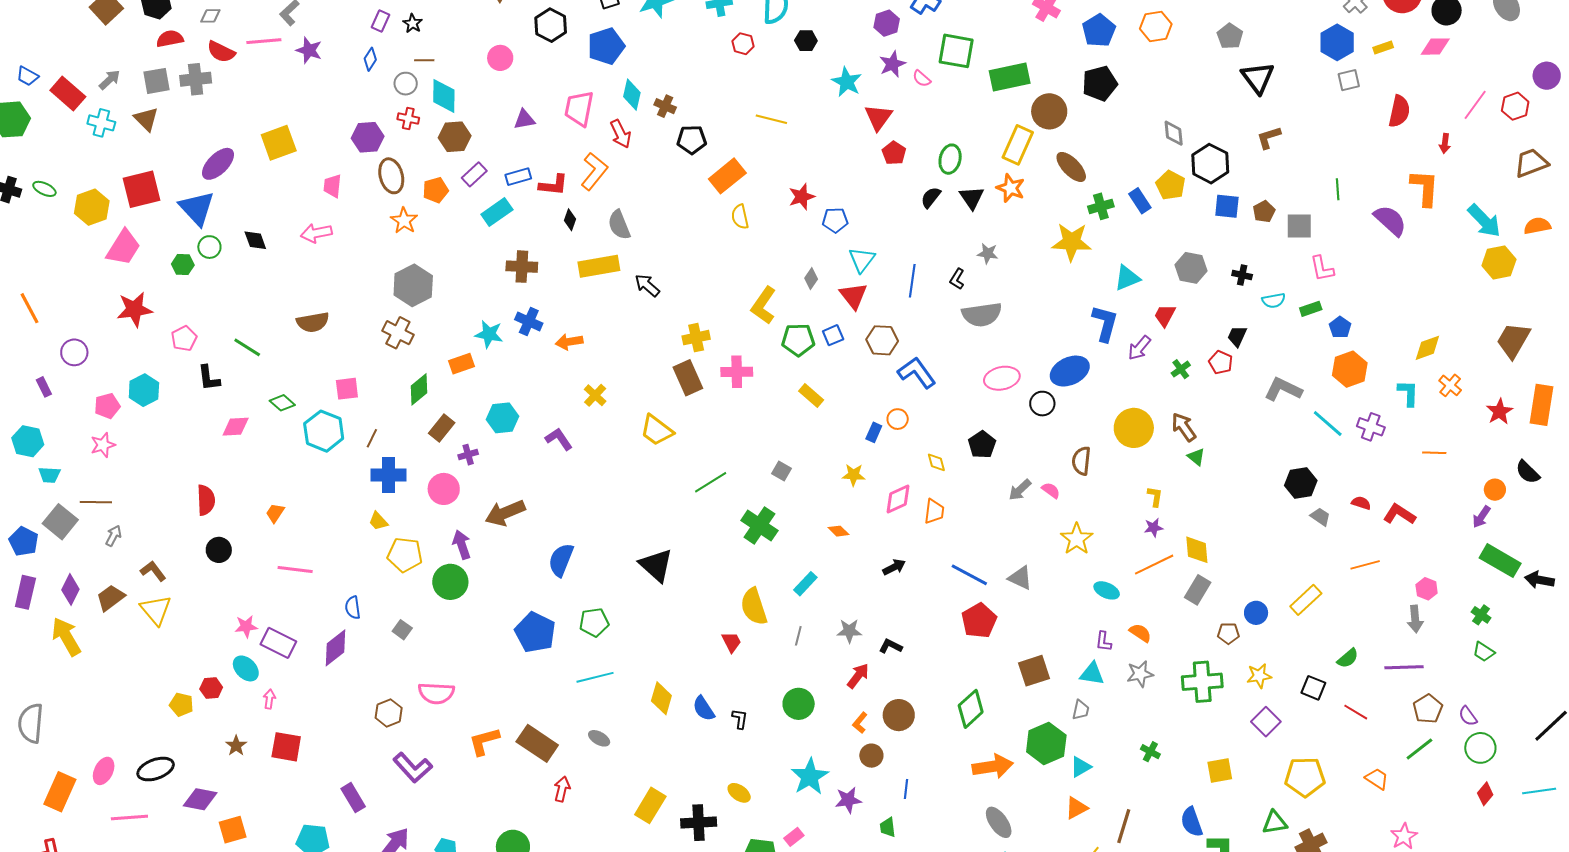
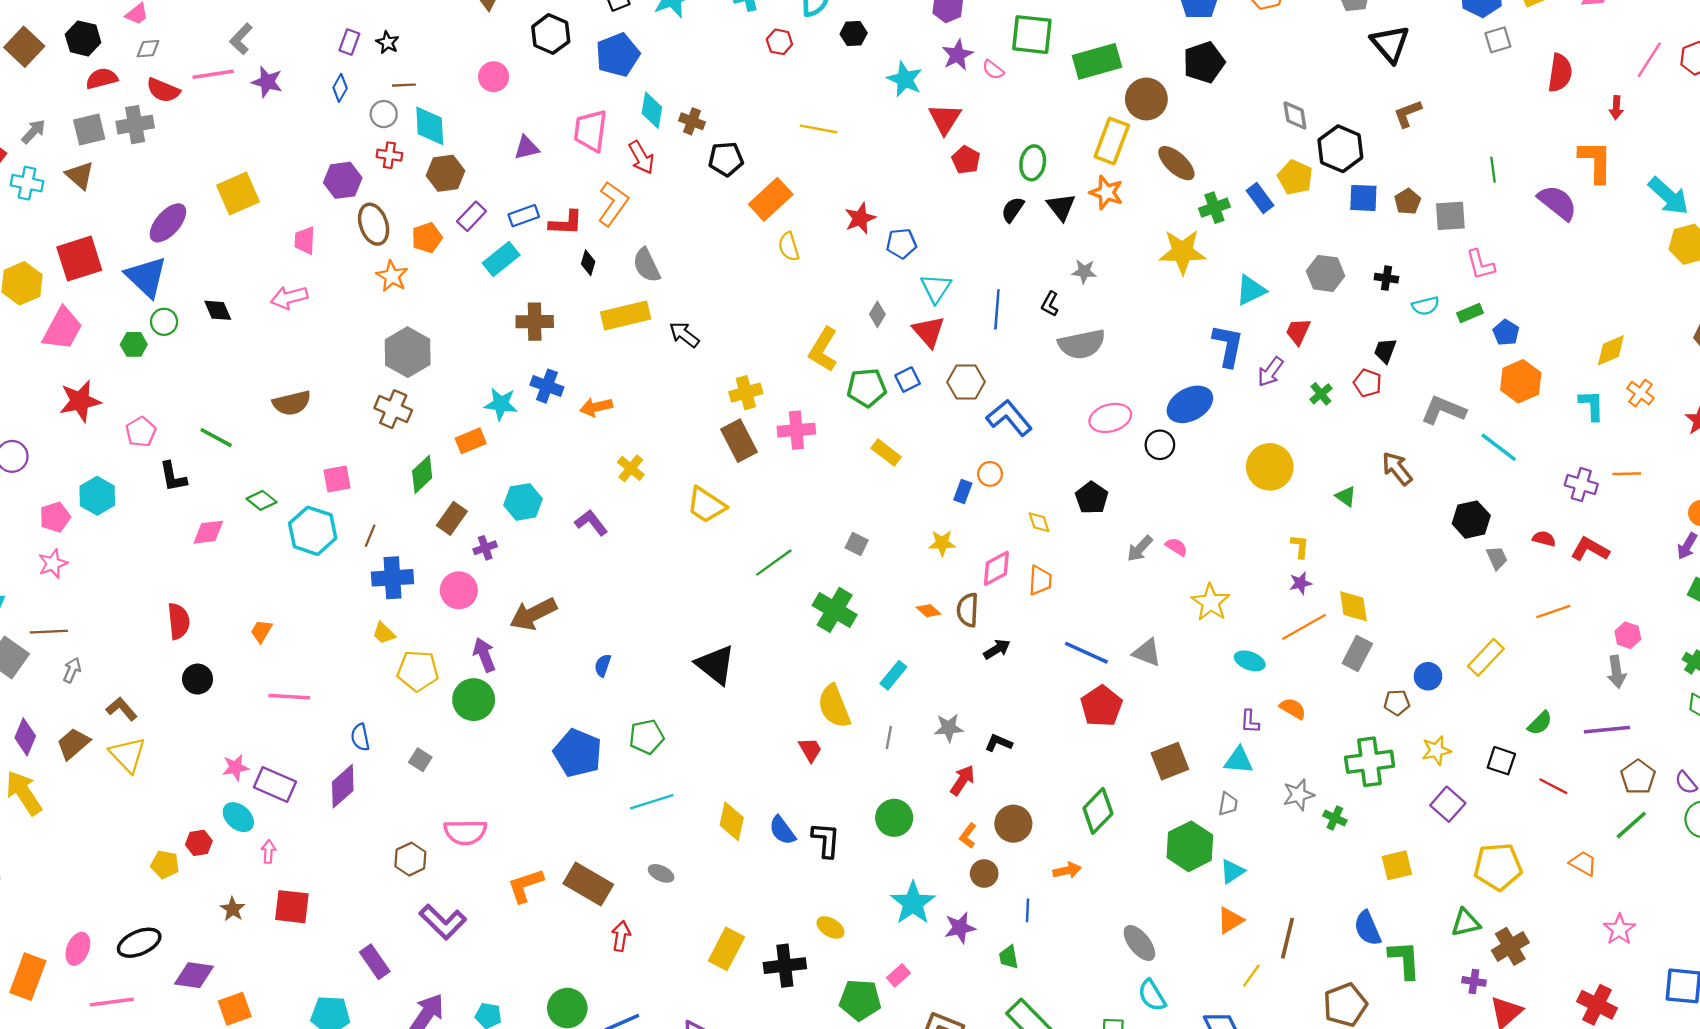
brown arrow: (1184, 427) -> (1397, 468), moved
purple cross: (1371, 427) -> (1581, 485), moved
brown semicircle: (1081, 461) -> (968, 610), moved
gray trapezoid: (1320, 517) -> (1497, 558), turned 35
blue semicircle: (561, 560) -> (603, 665), size x0.6
gray star: (1140, 674) -> (1299, 795), moved
black L-shape: (740, 719) -> (826, 840), size x1.5
green cross: (1150, 752) -> (1335, 818), moved
orange arrow: (993, 766) -> (1067, 870), moved, size x0.6

